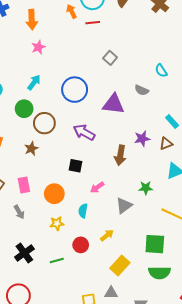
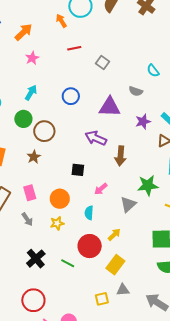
orange arrow: (32, 20) -> (24, 32), turned -126
red line: (93, 23) -> (74, 48), moved
blue circle: (75, 90) -> (71, 96), size x0.7
purple arrow: (84, 132) -> (96, 138), moved
purple star: (142, 139) -> (143, 122), moved
green star: (146, 188) -> (148, 185), size x1.5
yellow star: (57, 223) -> (57, 223), moved
red circle: (81, 245) -> (90, 246), size x1.5
green line: (57, 261) -> (68, 263), turned 48
yellow rectangle: (120, 266) -> (115, 265), moved

